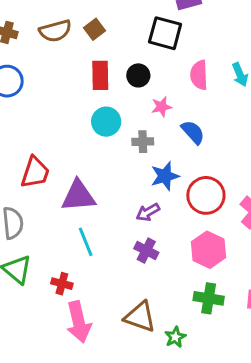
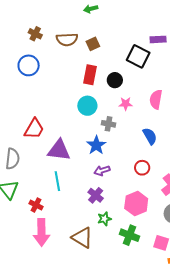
pink semicircle: (199, 75) -> (156, 99), moved
blue semicircle: (193, 132) -> (150, 136), moved
blue star: (165, 176) -> (96, 145), moved, turned -30
red circle: (206, 195) -> (142, 168), size x0.6
green star: (175, 337) -> (104, 219), moved

